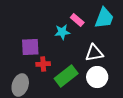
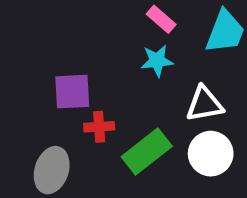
pink rectangle: (77, 20) -> (161, 19), moved
cyan star: (62, 32) -> (157, 61), moved

